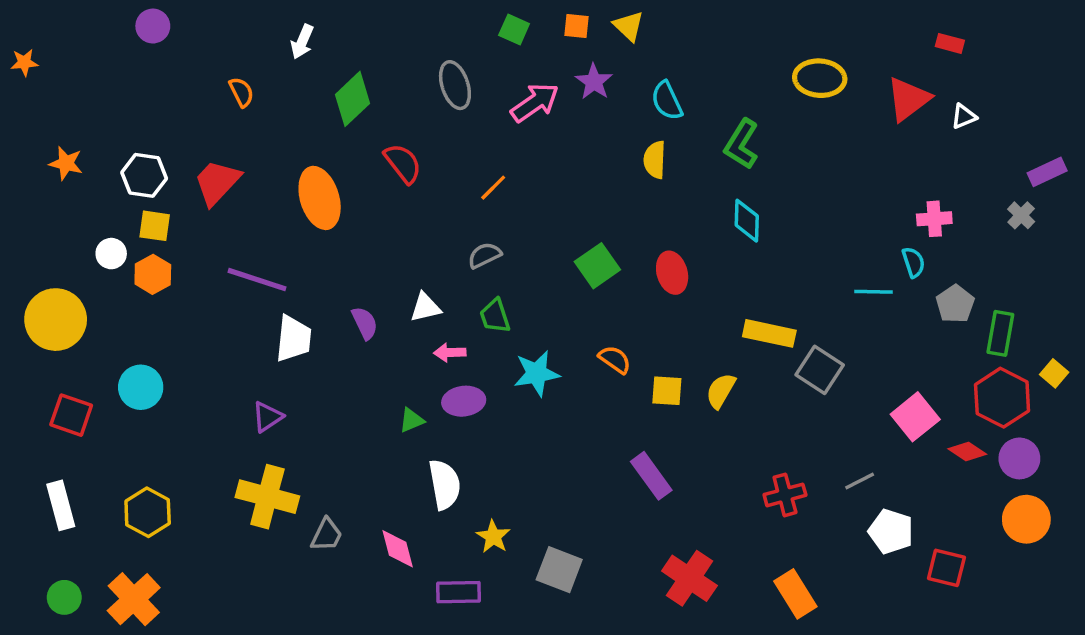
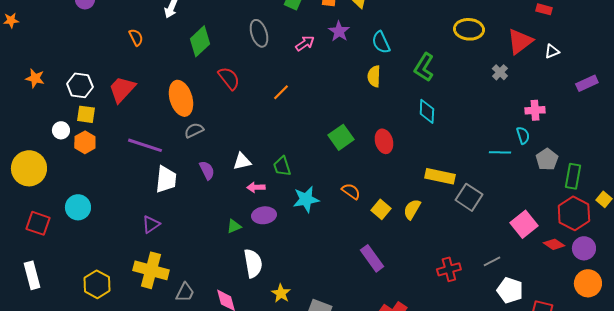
pink arrow: (535, 102) -> (305, 43), size x0.7
purple rectangle: (1047, 172) -> (587, 83), moved
gray cross: (1021, 215) -> (500, 72), moved
gray semicircle: (485, 255) -> (194, 130), moved
yellow square: (667, 391) -> (381, 209), turned 36
yellow hexagon: (148, 512) -> (97, 284), moved

